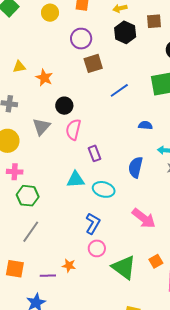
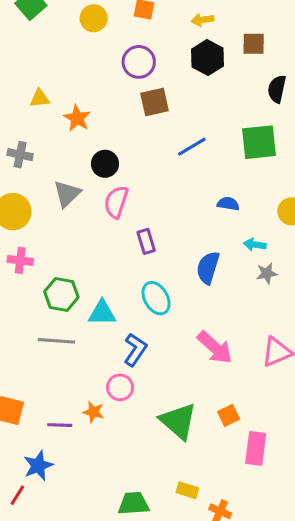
cyan triangle: (76, 180) -> (102, 313), moved
cyan ellipse: (104, 189) -> (156, 298), turned 40
green hexagon: (28, 196) -> (61, 294), moved
gray line: (31, 232) -> (56, 341), moved, turned 55
pink circle: (97, 248) -> (120, 387), moved

